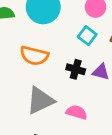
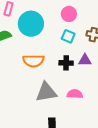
gray triangle: (40, 100) -> (46, 92), turned 30

